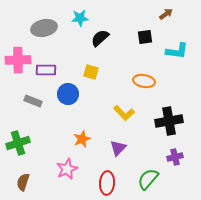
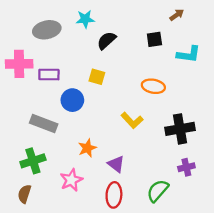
gray rectangle: (33, 101) -> (44, 124), moved, size x1.4
green cross: (18, 143) -> (33, 161), moved
purple triangle: (118, 148) -> (116, 164), moved, turned -36

